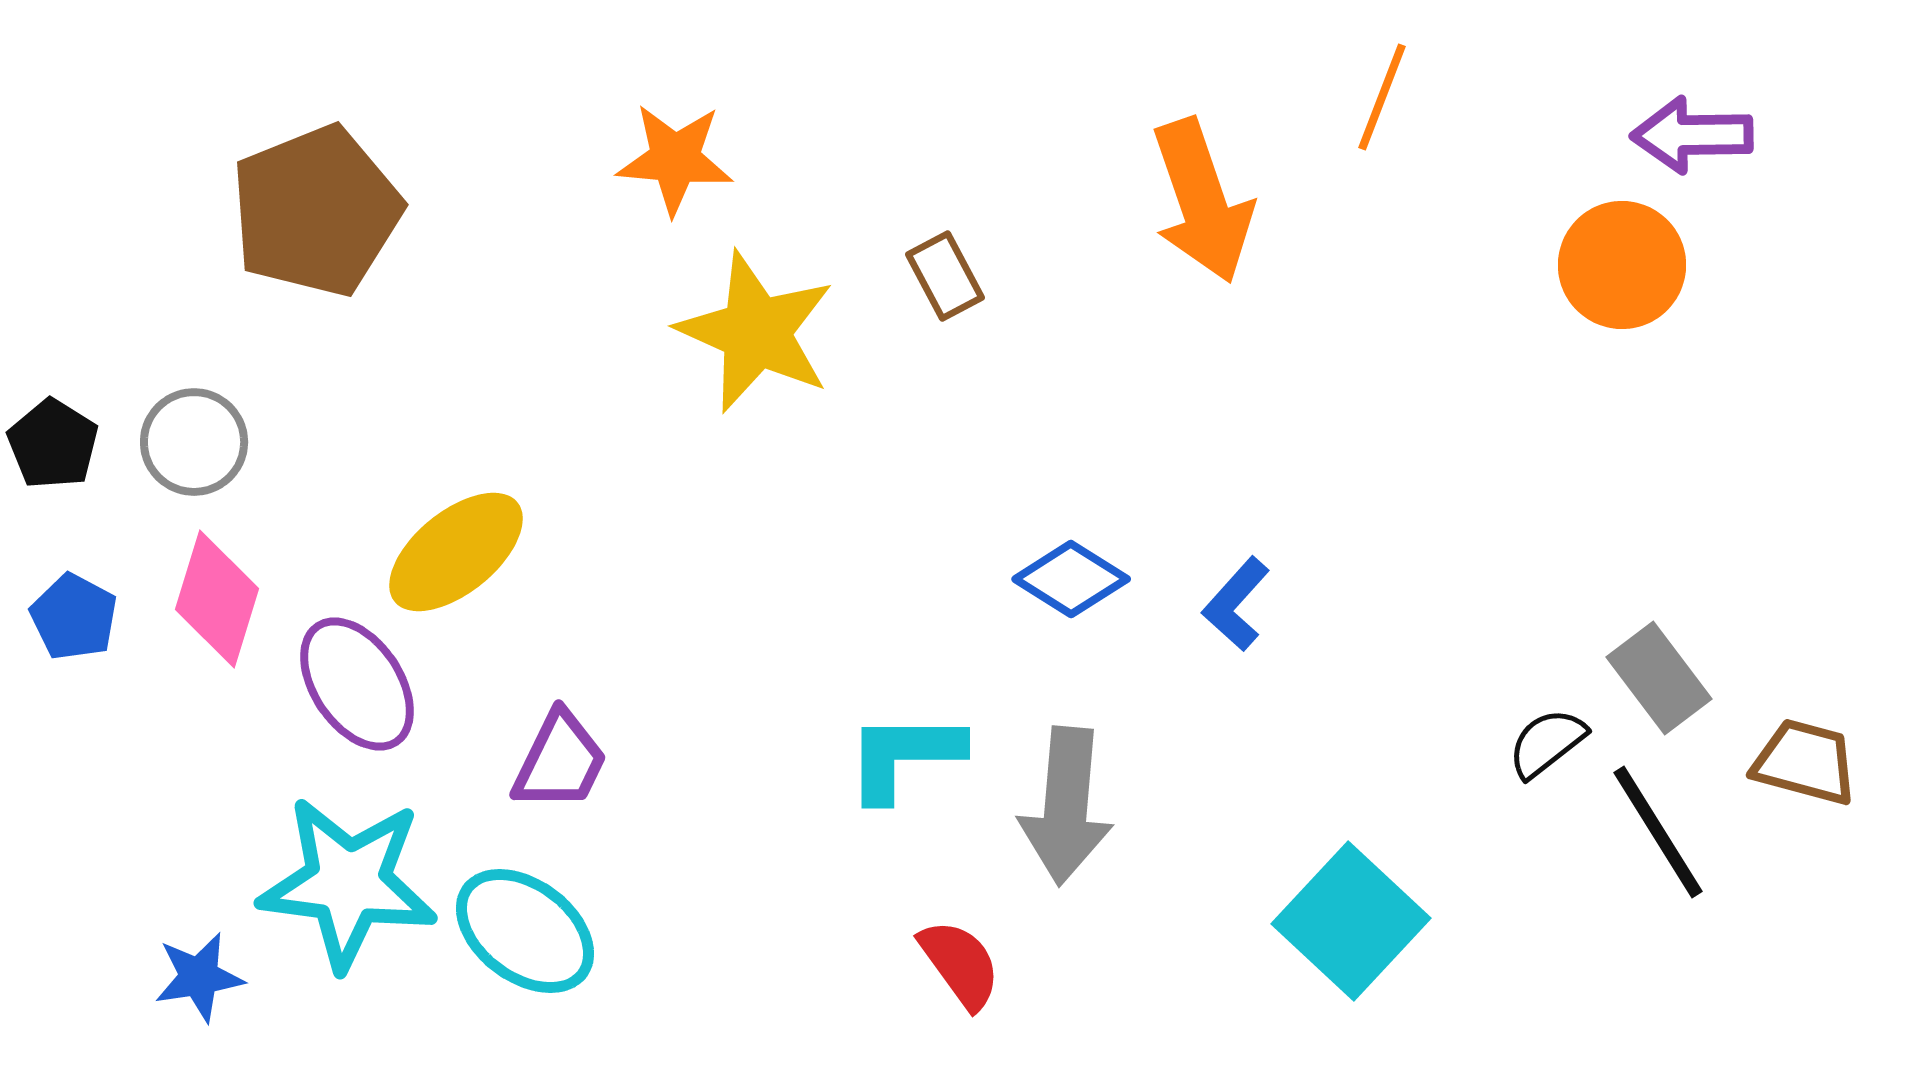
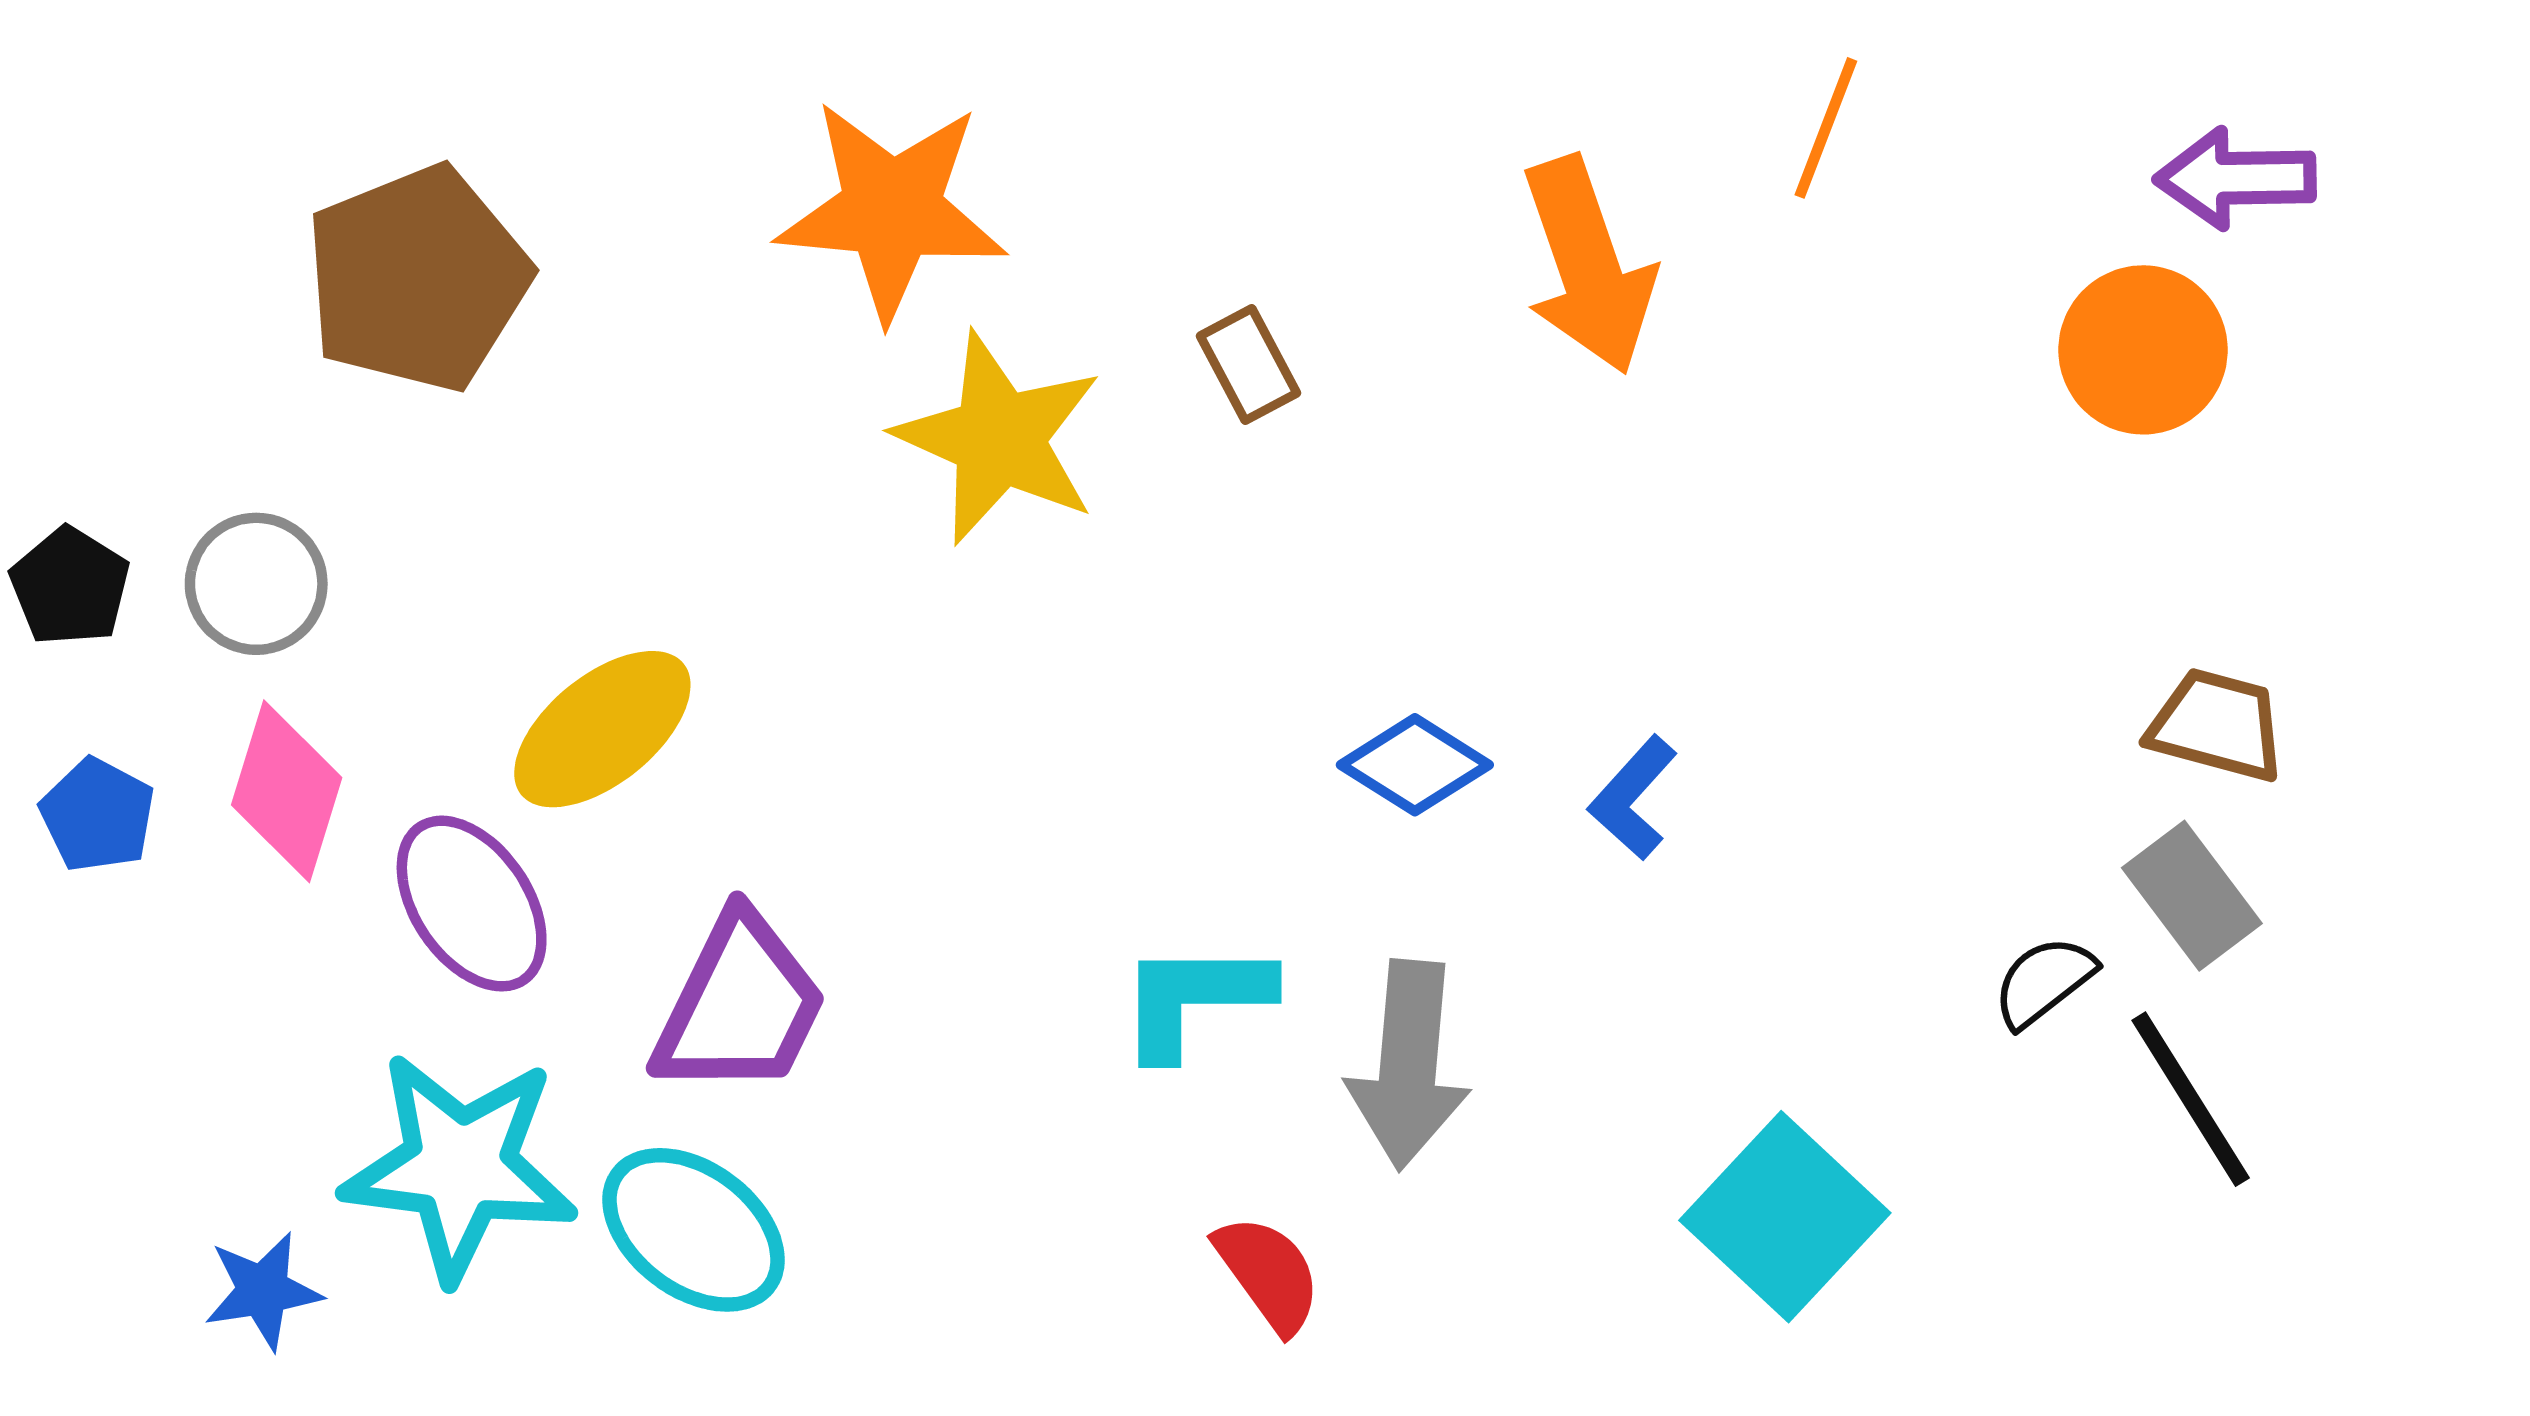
orange star: (675, 159) -> (892, 210), size x1.5
purple trapezoid: (560, 761) -> (740, 1005), size x1.4
brown trapezoid: (1805, 762) -> (2217, 725), moved

